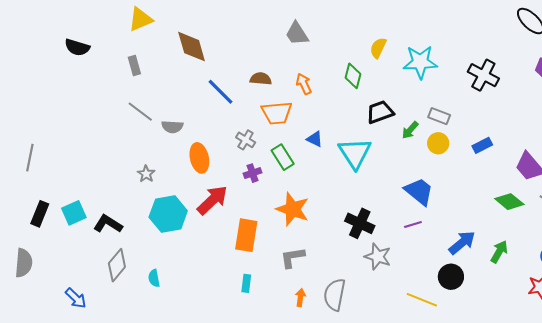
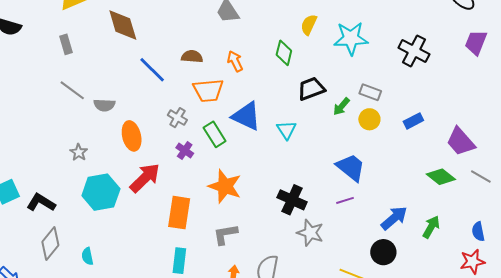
blue triangle: (315, 139) -> (246, 116), size x1.8
cyan triangle: (355, 153) -> (287, 130), size x0.6
purple cross: (253, 173) -> (185, 151), turned -36
cyan rectangle: (246, 283) -> (179, 261), size x1.4

